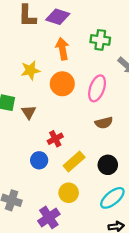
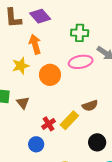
purple diamond: (58, 17) -> (40, 16), turned 35
orange arrow: (62, 49) -> (35, 44), moved
pink ellipse: (97, 88) -> (81, 62), moved, turned 65
yellow rectangle: (74, 161) -> (69, 120), moved

